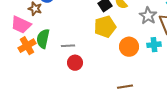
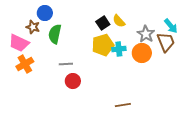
green semicircle: (43, 39) -> (55, 34), moved
cyan cross: (154, 45) -> (119, 49), moved
orange circle: (129, 47) -> (142, 53), moved

